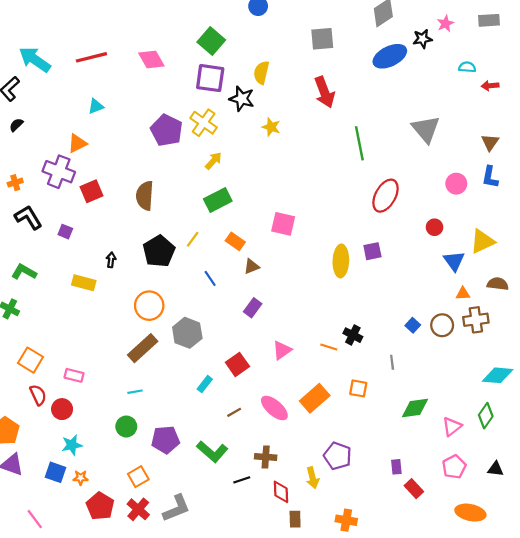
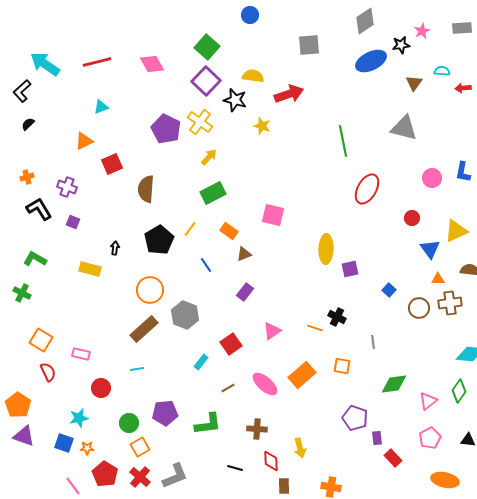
yellow semicircle: (261, 73) -> (253, 76), turned 85
purple square: (210, 78) -> (206, 81), turned 36
red arrow: (325, 92) -> (289, 94), moved, turned -88
gray triangle: (426, 129) -> (404, 128), turned -36
brown triangle: (490, 142) -> (414, 83), moved
purple cross: (59, 172) -> (67, 187), moved, size x0.7
red square: (91, 191) -> (112, 164), moved
purple square: (372, 251) -> (350, 269), moved
blue square: (413, 325) -> (389, 290), moved
red circle: (62, 409) -> (101, 388), moved
green circle: (126, 427) -> (129, 423), moved
green L-shape: (212, 452) -> (208, 424), turned -48
purple pentagon: (338, 456) -> (355, 418), moved
black line: (242, 480) -> (235, 468), moved, turned 35
pink line: (35, 519) -> (73, 486), moved

